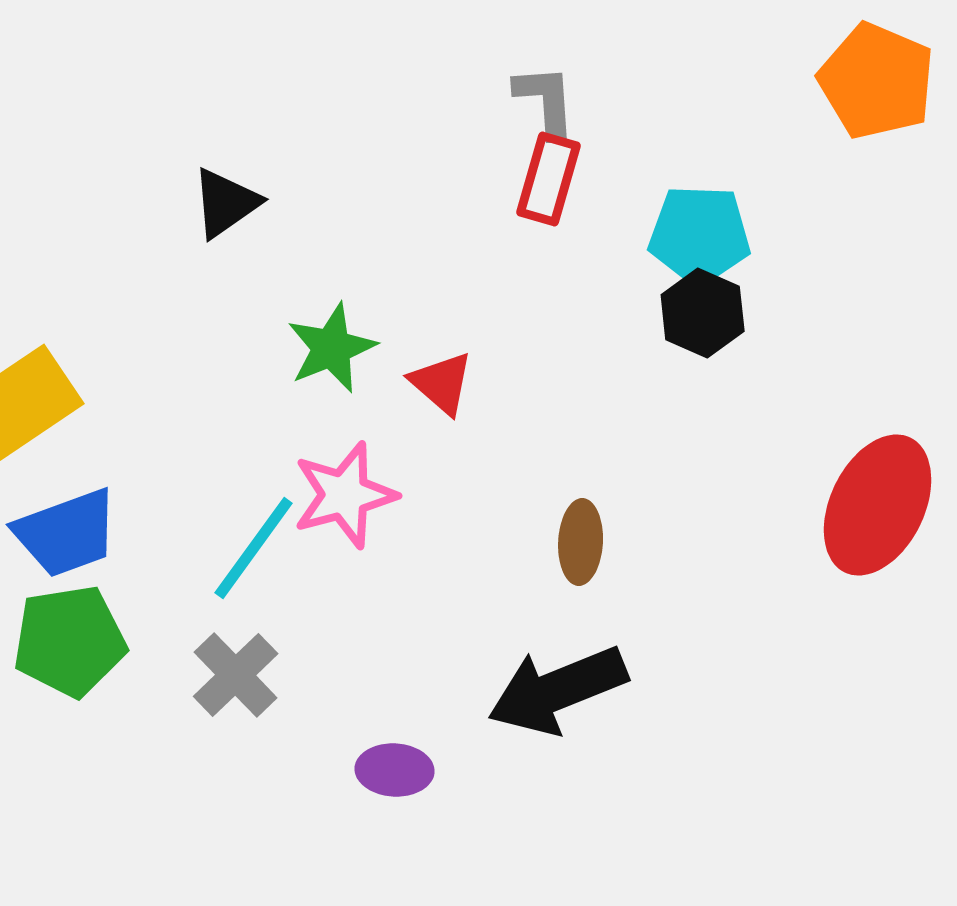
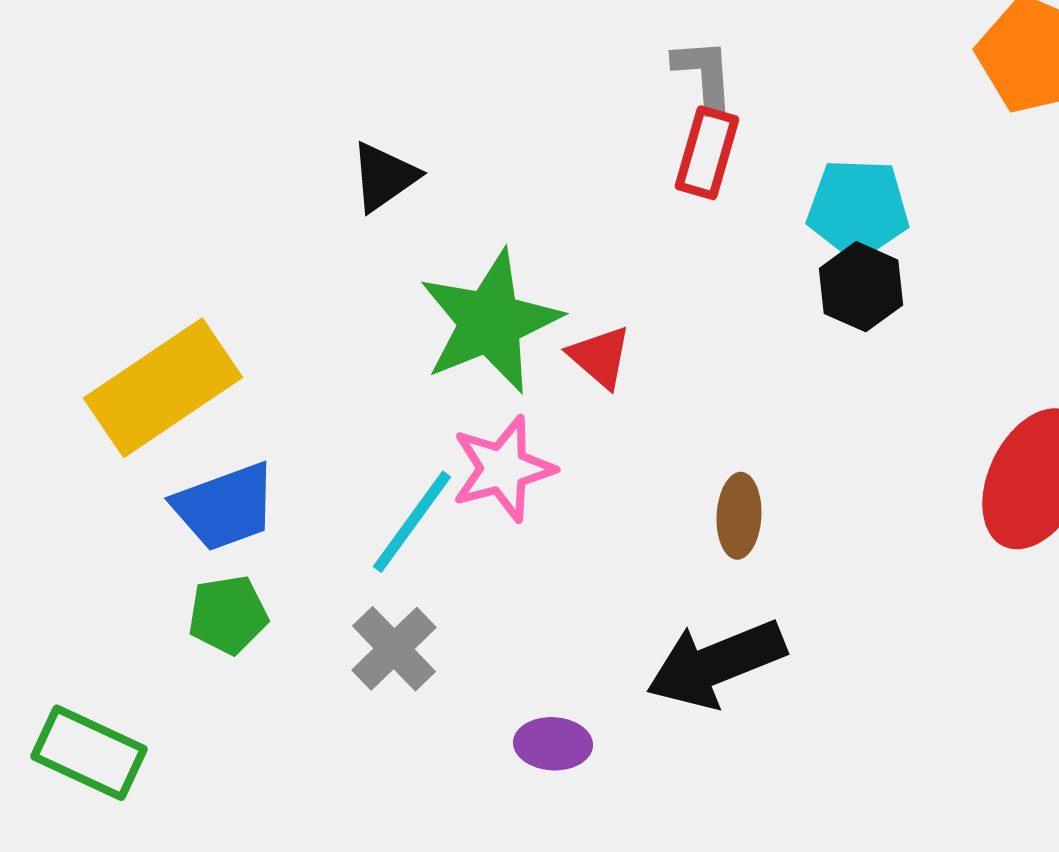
green star: (332, 348) -> (490, 322), size x1.6
green pentagon: (70, 641) -> (228, 615), size x0.7

